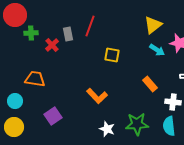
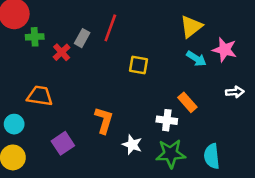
gray rectangle: (68, 34) -> (82, 38), turned 40
orange L-shape: (97, 96) -> (104, 120), moved, turned -120
white cross: (173, 102) -> (167, 120), moved
white star: (107, 129) -> (132, 145), moved

